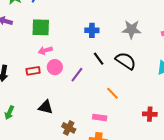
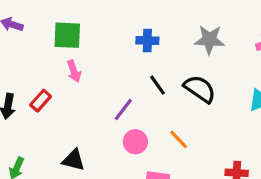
pink arrow: (45, 50) -> (74, 71), turned -96
pink circle: (55, 67) -> (135, 142), moved
red rectangle: (33, 71) -> (41, 101), moved, turned -40

